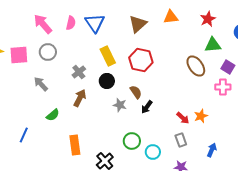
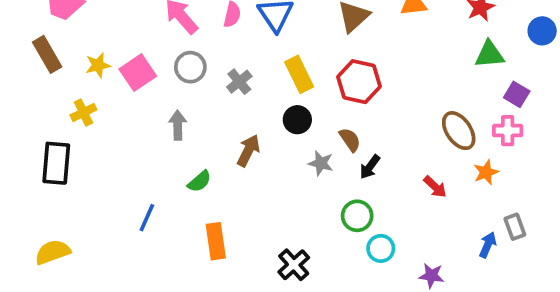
pink square: (19, 55) -> (138, 73), turned -30
brown ellipse: (196, 66) -> (459, 131), moved
gray cross: (79, 72) -> (239, 82), moved
gray arrow: (41, 84) -> (178, 125), turned 42
orange star: (201, 116) -> (486, 172), moved
gray rectangle: (181, 140) -> (515, 227), moved
green circle: (132, 141) -> (357, 216), moved
orange rectangle: (75, 145) -> (216, 241), moved

